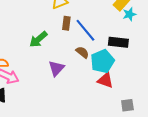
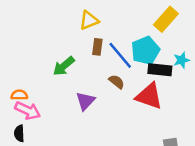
cyan star: (129, 14) -> (181, 60), moved
cyan pentagon: (102, 61) -> (145, 50), moved
red triangle: (105, 80) -> (149, 96), moved, size x1.4

